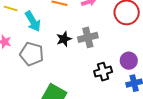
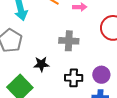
black star: (64, 39) -> (41, 64), moved

